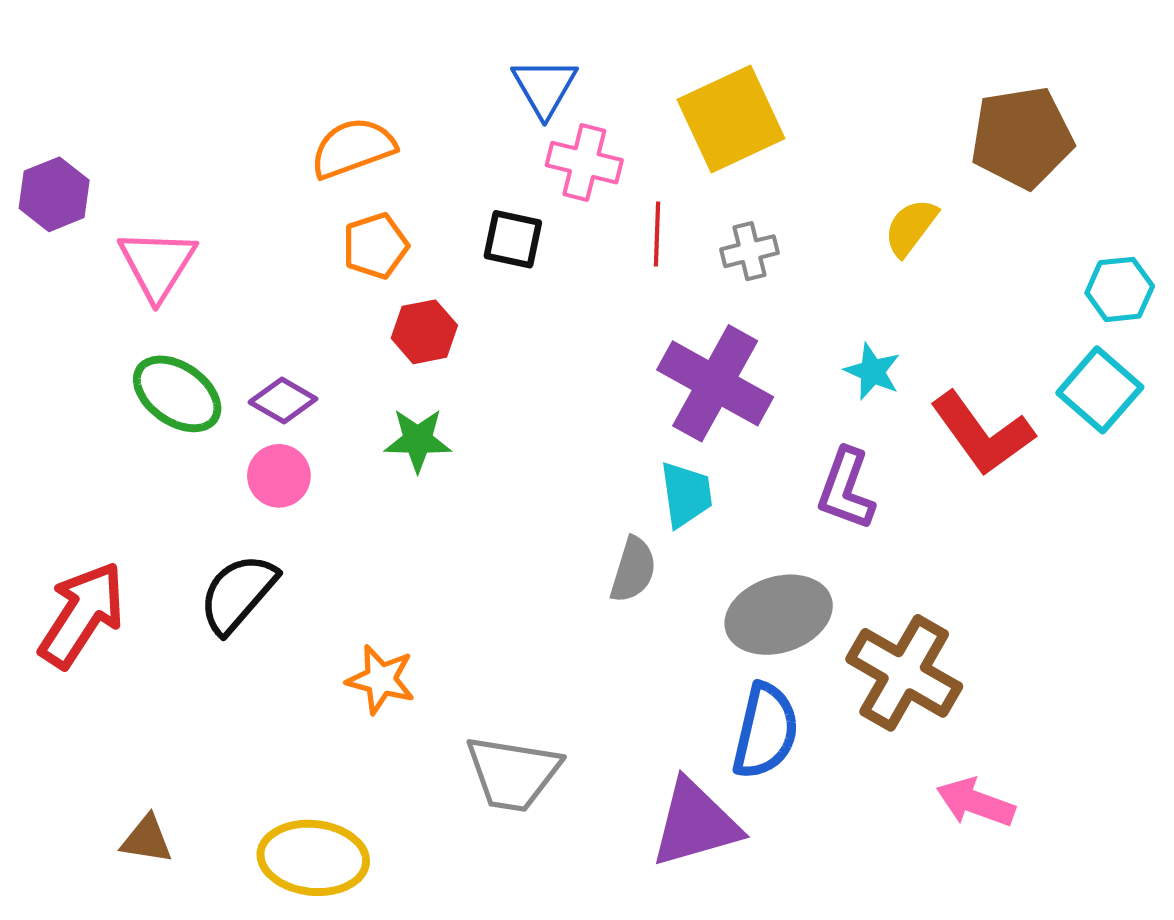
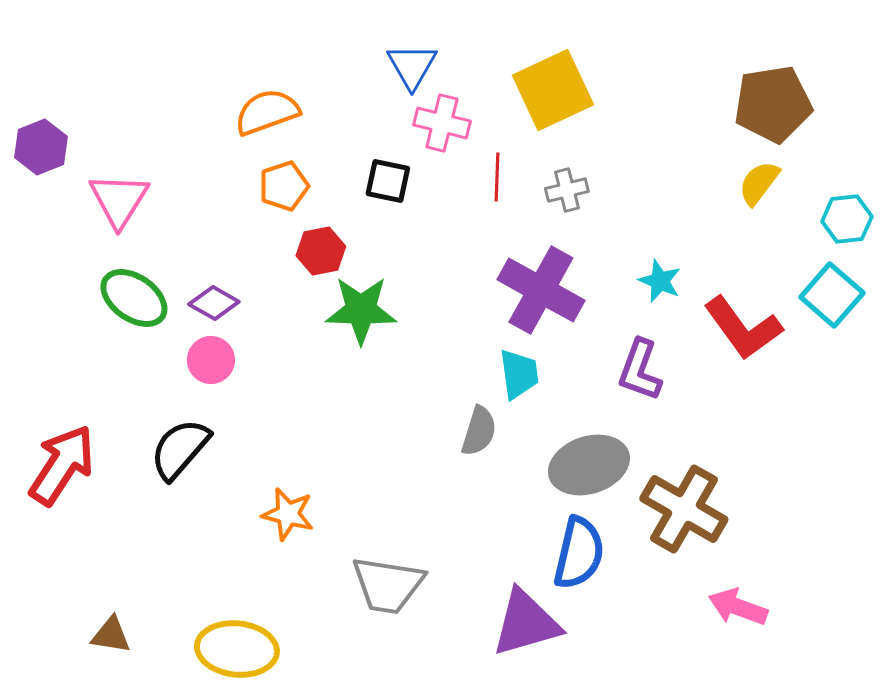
yellow semicircle: (911, 227) -> (759, 183), moved
green star: (418, 440) -> (361, 310), moved, size x1.4

